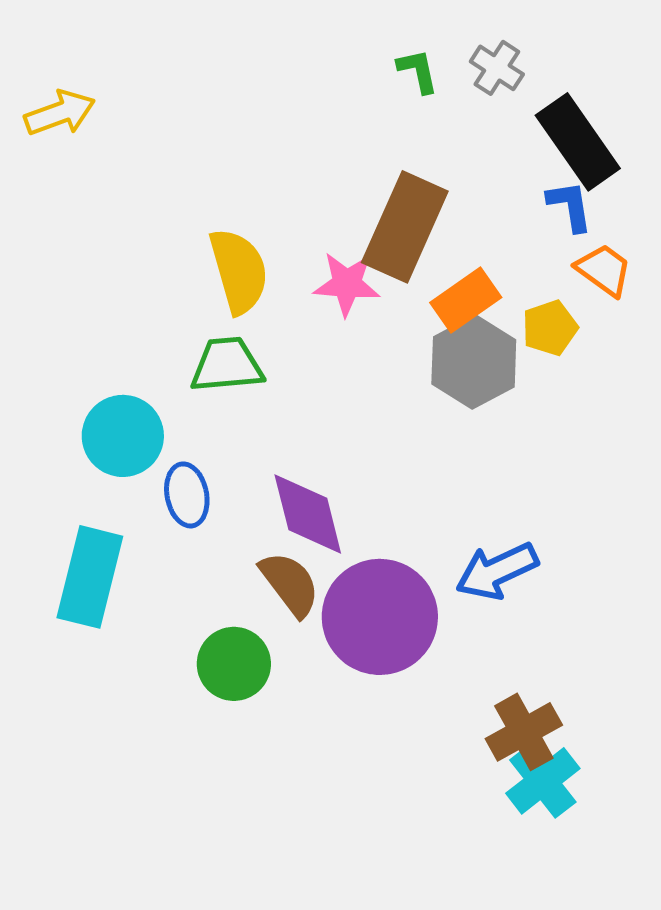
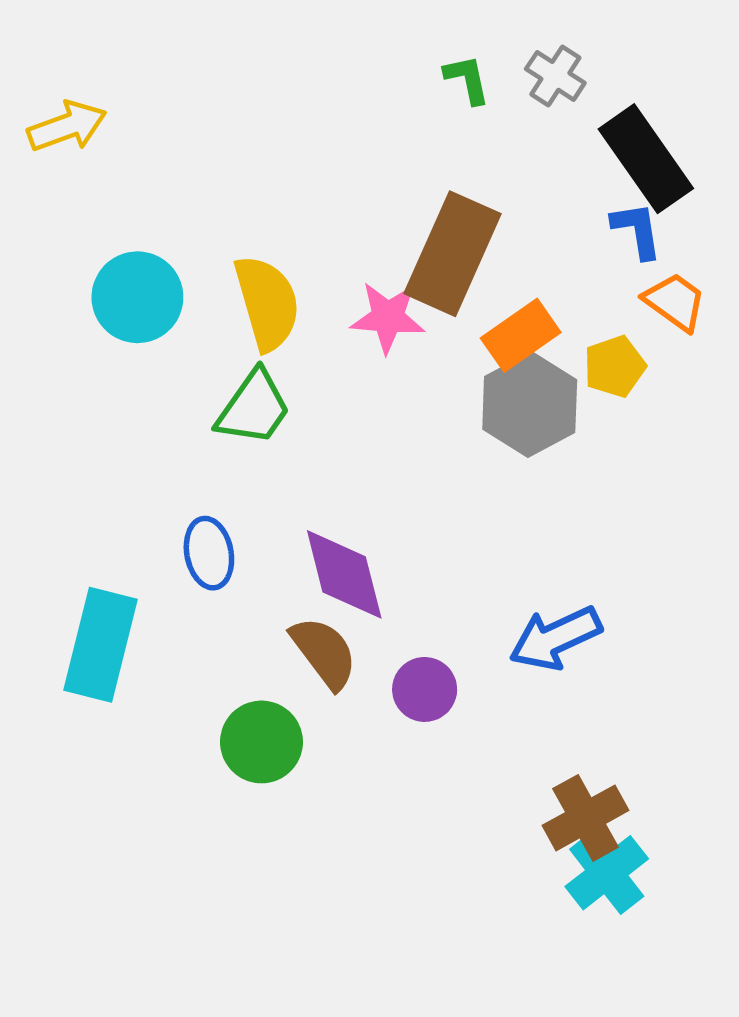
green trapezoid: (227, 365) -> (254, 408), turned 130
cyan circle: (123, 436) -> (137, 297), moved
purple circle: (380, 617) -> (425, 689), size x0.5

